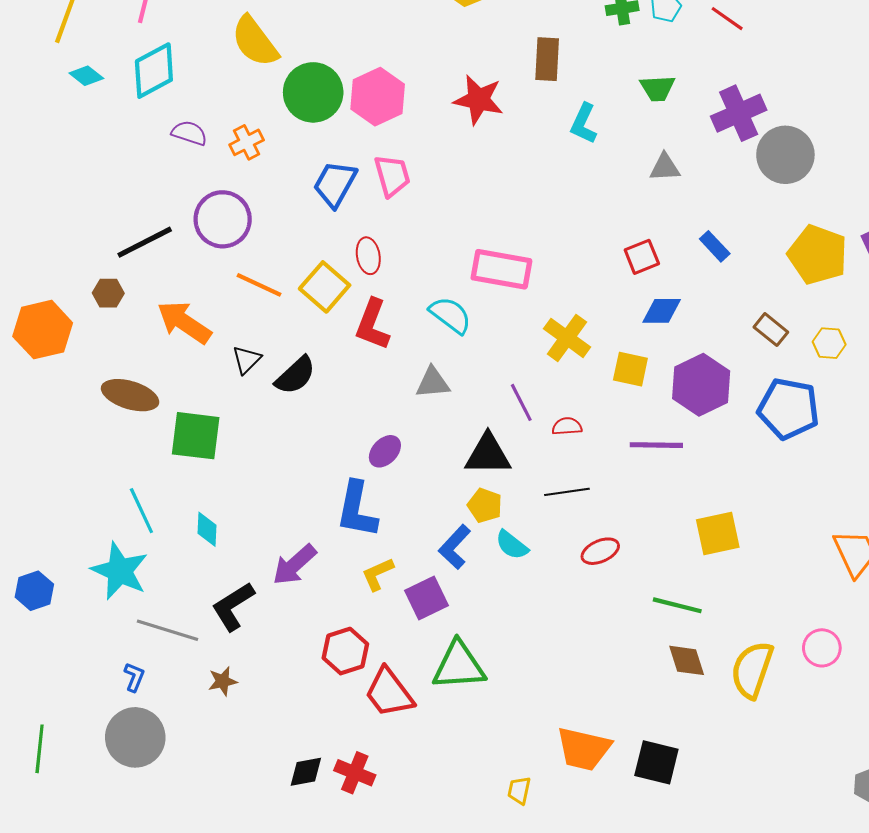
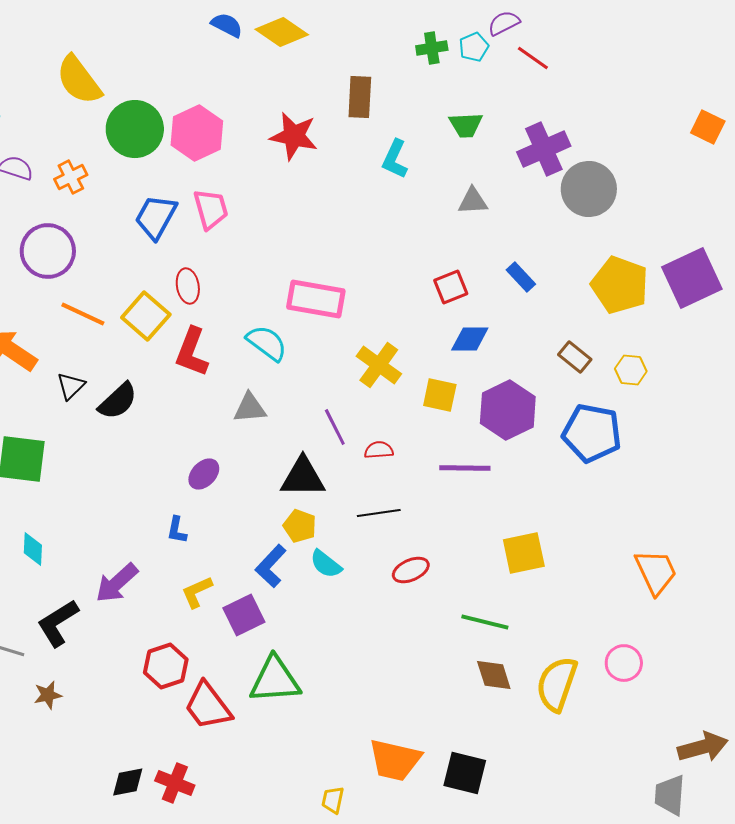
blue L-shape: (357, 510) -> (177, 530), size x0.5

